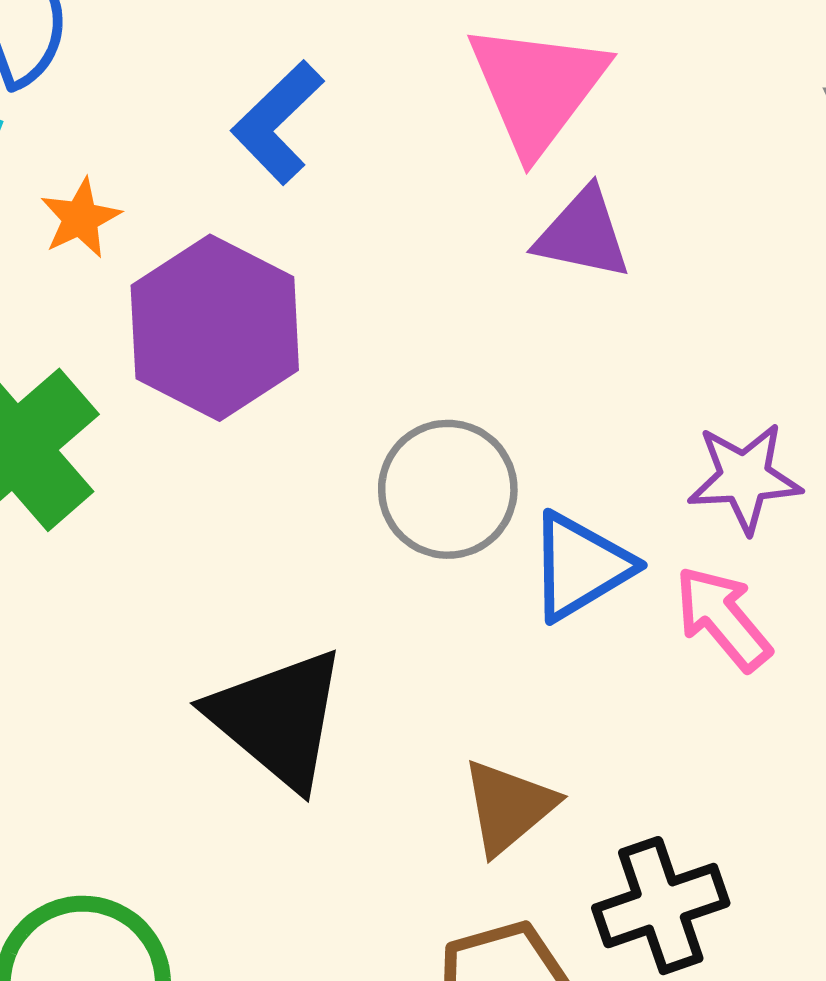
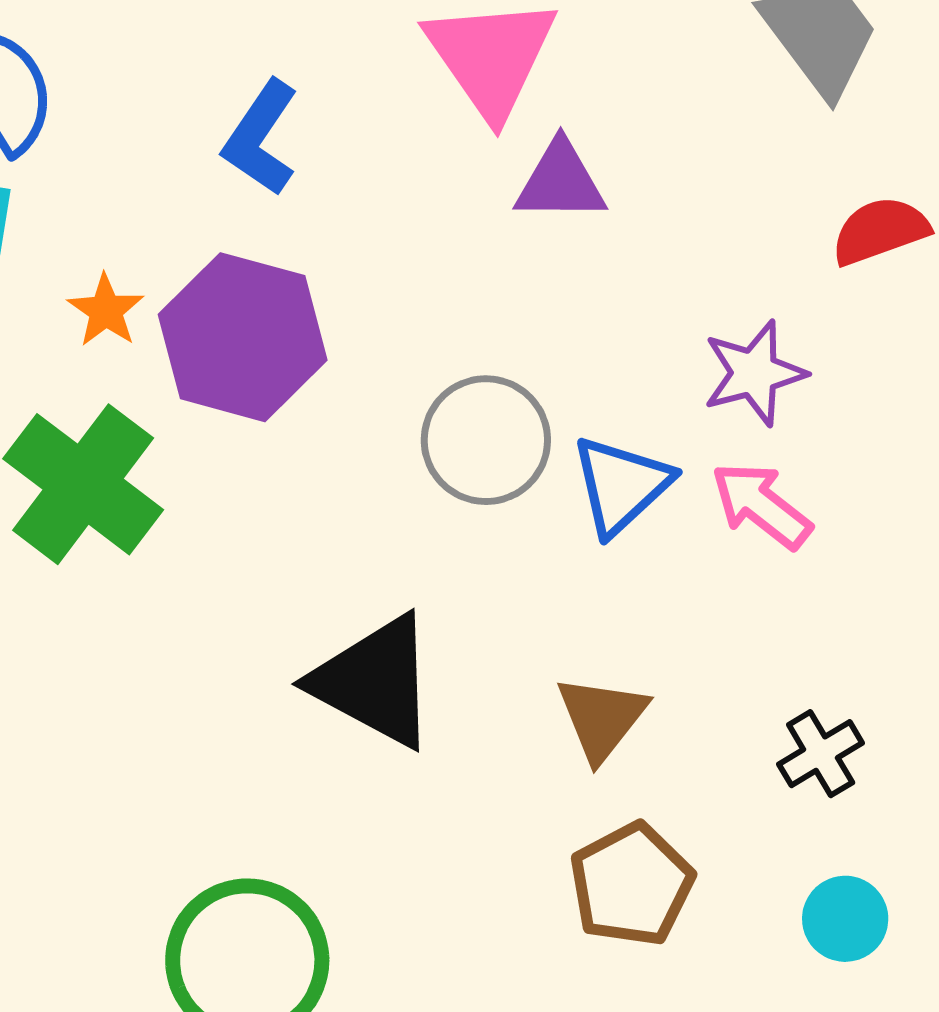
orange star: (80, 218) -> (106, 311), moved
black cross: (661, 906) -> (821, 754), moved, size x0.7

